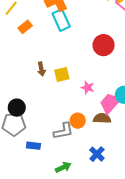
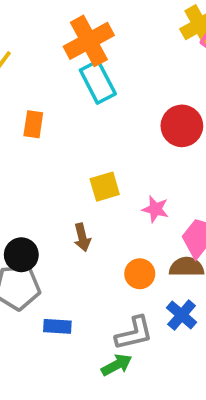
orange rectangle: (25, 27) -> (33, 124), moved, turned -40
brown arrow: (41, 69) -> (82, 237), moved
gray L-shape: (63, 131) -> (134, 333), moved
blue cross: (97, 154) -> (182, 315), moved

